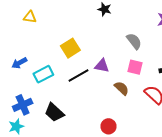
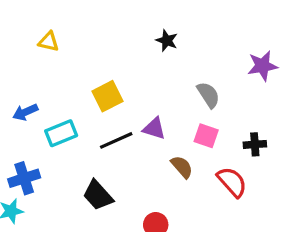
black trapezoid: (54, 112) -> (98, 195), moved

